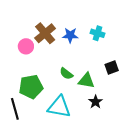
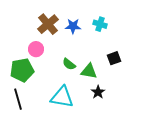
pink circle: (26, 46) -> (36, 49), moved
green pentagon: (31, 87) -> (22, 70), moved

